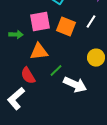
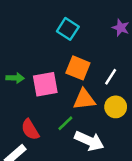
pink square: (40, 22) -> (45, 84), moved
white line: (91, 22) -> (111, 77), moved
orange triangle: (39, 52) -> (84, 99), moved

